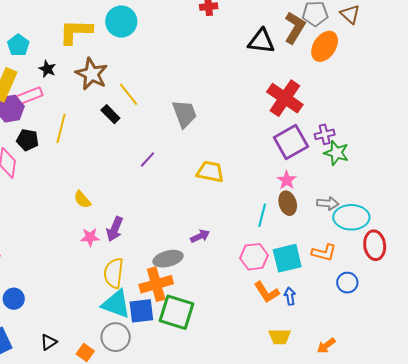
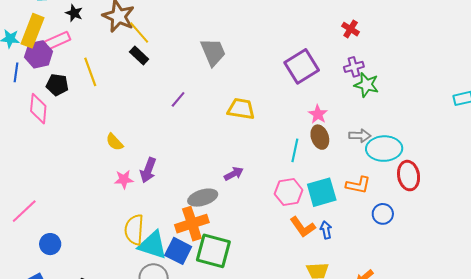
yellow line: (129, 94) -> (139, 32), moved
red cross: (285, 98) -> (351, 29), moved, size x0.5
yellow line: (61, 128) -> (90, 72), turned -32
purple square: (291, 142) -> (302, 66), moved
yellow semicircle: (114, 273) -> (134, 230), moved
blue square: (141, 311) -> (178, 251), turned 36

